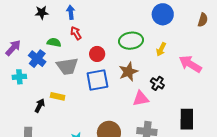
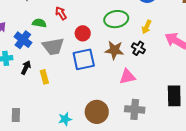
brown star: (128, 72) -> (114, 50), turned 30
black cross: (157, 83) -> (138, 48), moved
yellow rectangle: (58, 96) -> (44, 77), turned 64
black arrow: (40, 106) -> (26, 68), moved

